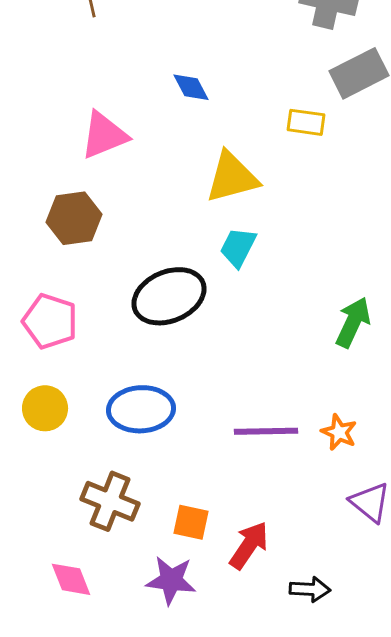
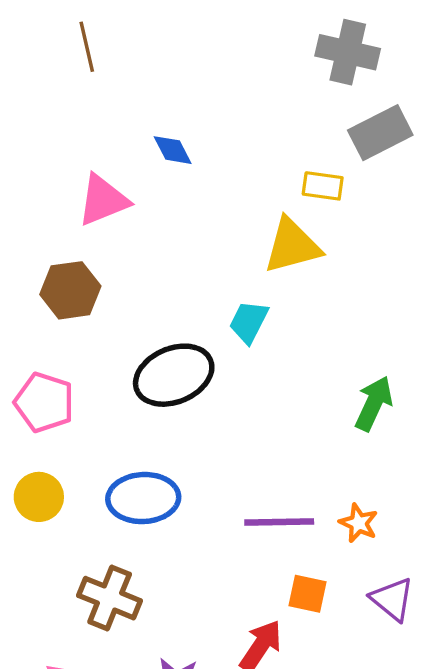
blue diamond: (191, 87) -> (173, 150), moved
yellow triangle: (232, 177) -> (292, 246), moved
orange square: (191, 522) -> (307, 594), moved

